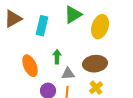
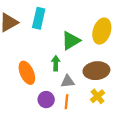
green triangle: (73, 15) -> (71, 41), moved
cyan rectangle: (42, 26) -> (39, 18), moved

